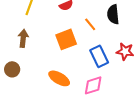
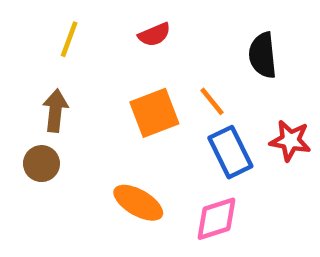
orange line: (90, 24) -> (212, 101), moved
brown circle: (12, 69) -> (41, 164), moved

